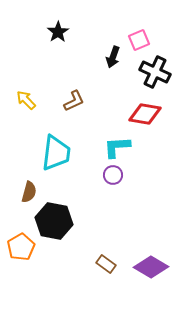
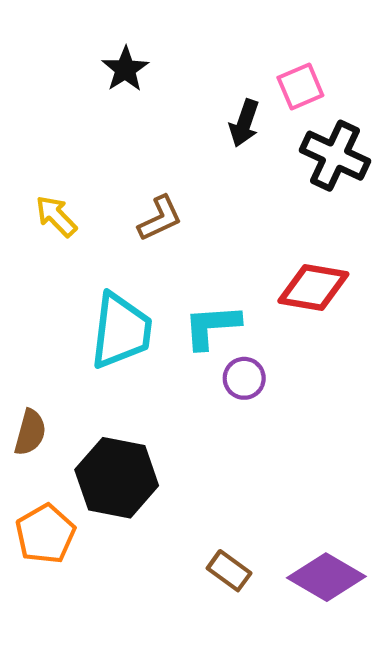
red diamond: (145, 114) -> (313, 288), moved
cyan L-shape: (117, 147) -> (212, 326), moved
brown semicircle: (29, 192) -> (30, 432), moved

